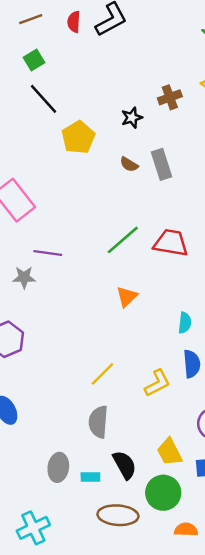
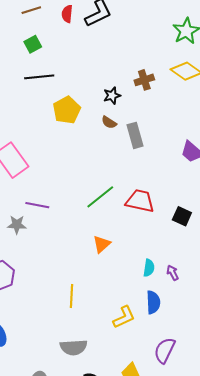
black line: (43, 99) -> (39, 77), turned -56
brown semicircle: (129, 164) -> (109, 122), moved
yellow line: (102, 374) -> (71, 296), moved, turned -45
gray semicircle: (98, 422) -> (74, 347), turned -100

